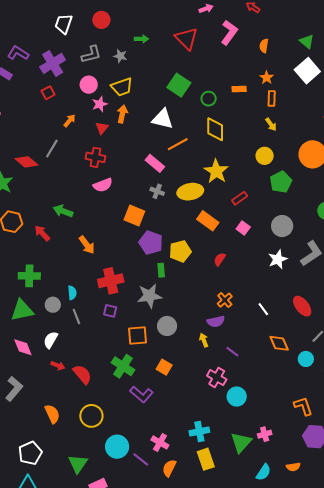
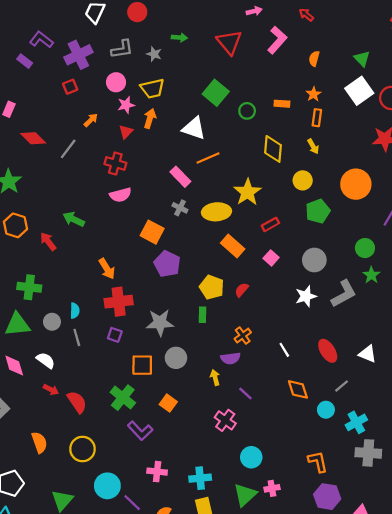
yellow diamond: (215, 129) -> (273, 149), moved
red diamond: (27, 162) -> (33, 138), moved
orange arrow: (87, 245) -> (107, 269), moved
yellow pentagon: (180, 251) -> (212, 287), moved, turned 30
green rectangle: (161, 270) -> (203, 315), moved
white semicircle: (51, 340) -> (46, 360), turned 90
cyan circle: (237, 397) -> (251, 457), moved
pink cross: (160, 442) -> (157, 472), moved, turned -30

